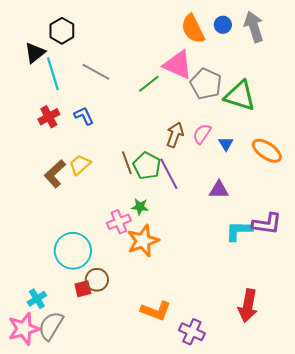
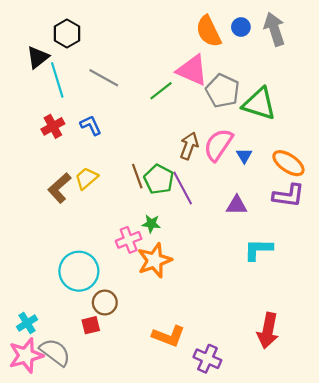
pink semicircle: (202, 134) -> (218, 145), size x1.5
purple L-shape: (267, 224) -> (288, 196), moved
red square: (83, 289) -> (91, 325), moved
cyan cross: (37, 299) -> (27, 323), moved
gray semicircle: (51, 326) -> (55, 352), turned 96

